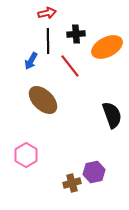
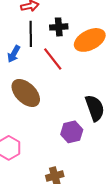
purple hexagon: (94, 172) -> (72, 132), moved

